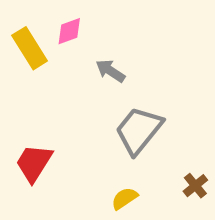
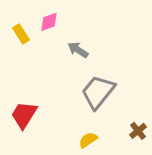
yellow rectangle: (30, 48) -> (21, 34), size x0.7

